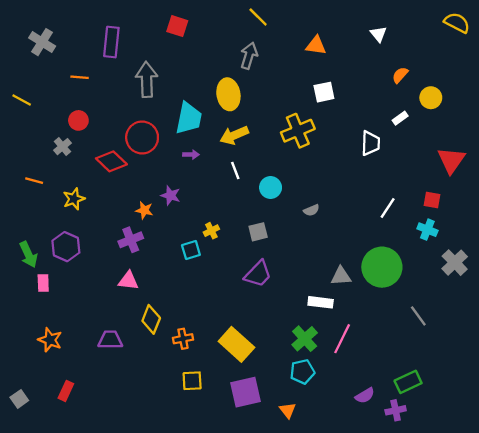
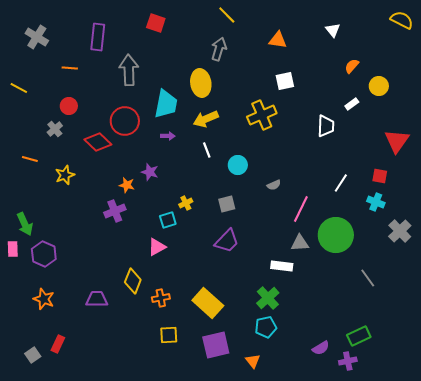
purple hexagon: (66, 247) -> (44, 254), moved
pink triangle: (128, 281) -> (157, 247), moved, turned -36
pink rectangle: (43, 283) -> (13, 249), moved
pink line: (342, 339) -> (301, 209), moved
gray square: (19, 399) -> (33, 355), moved

